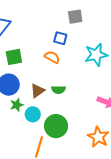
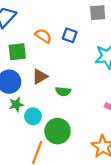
gray square: (75, 17) -> (98, 13), moved
orange semicircle: (52, 57) -> (43, 36), moved
brown triangle: (37, 91) -> (40, 77), moved

